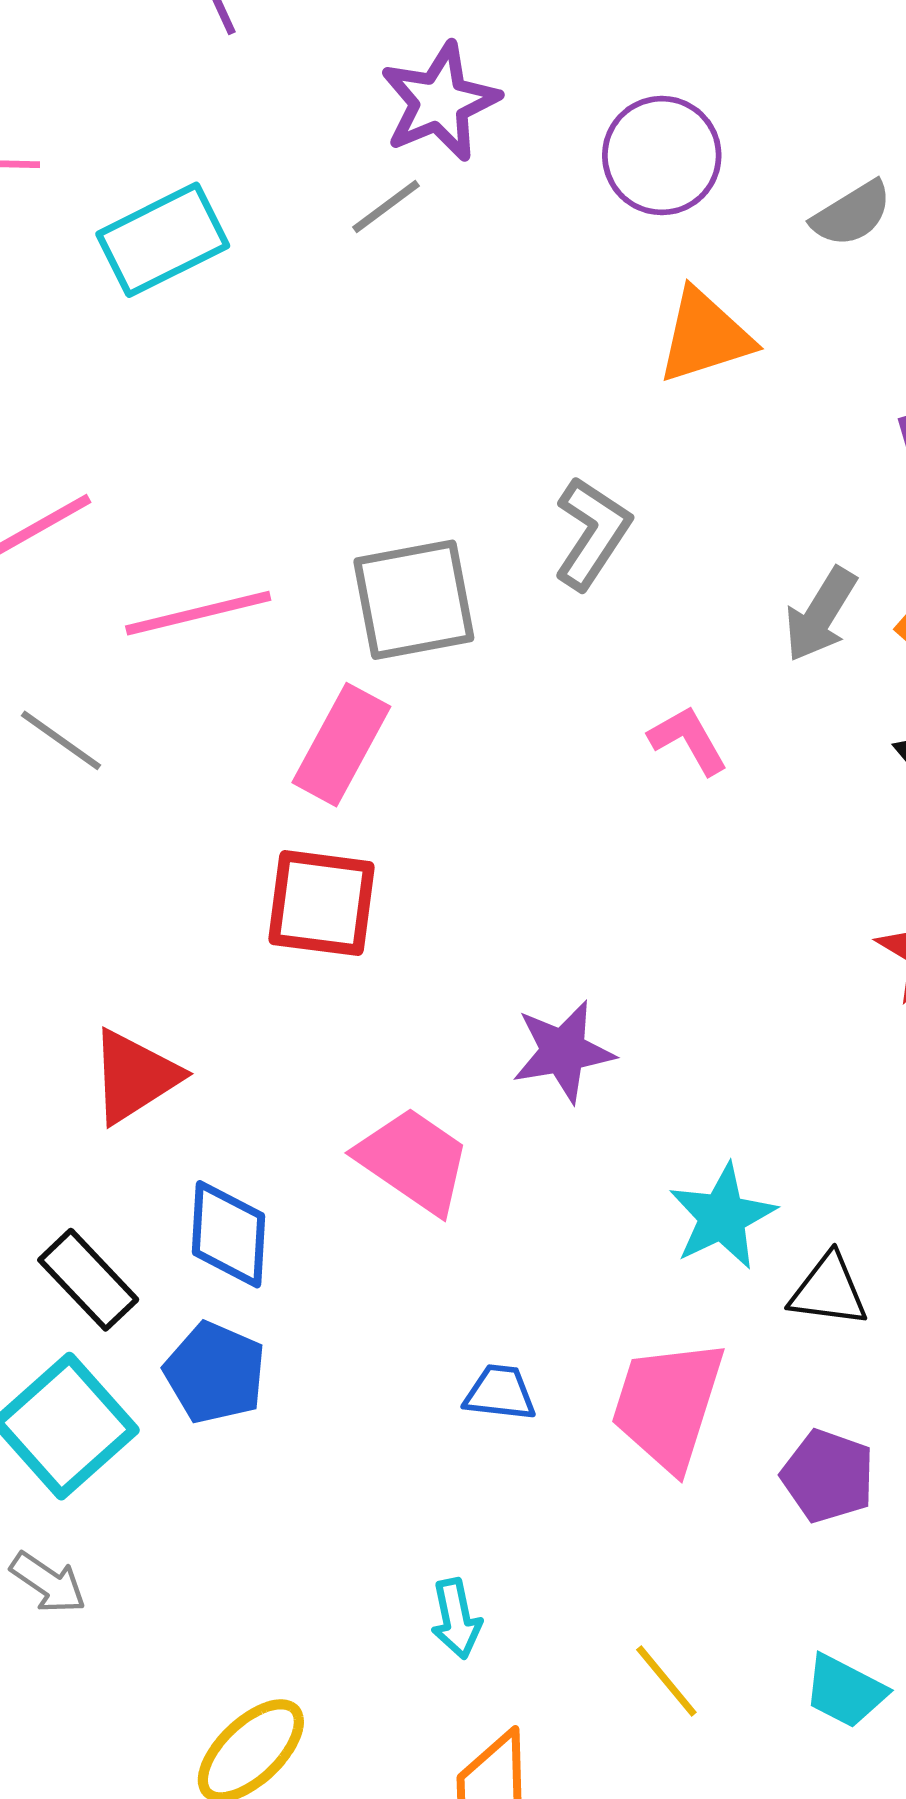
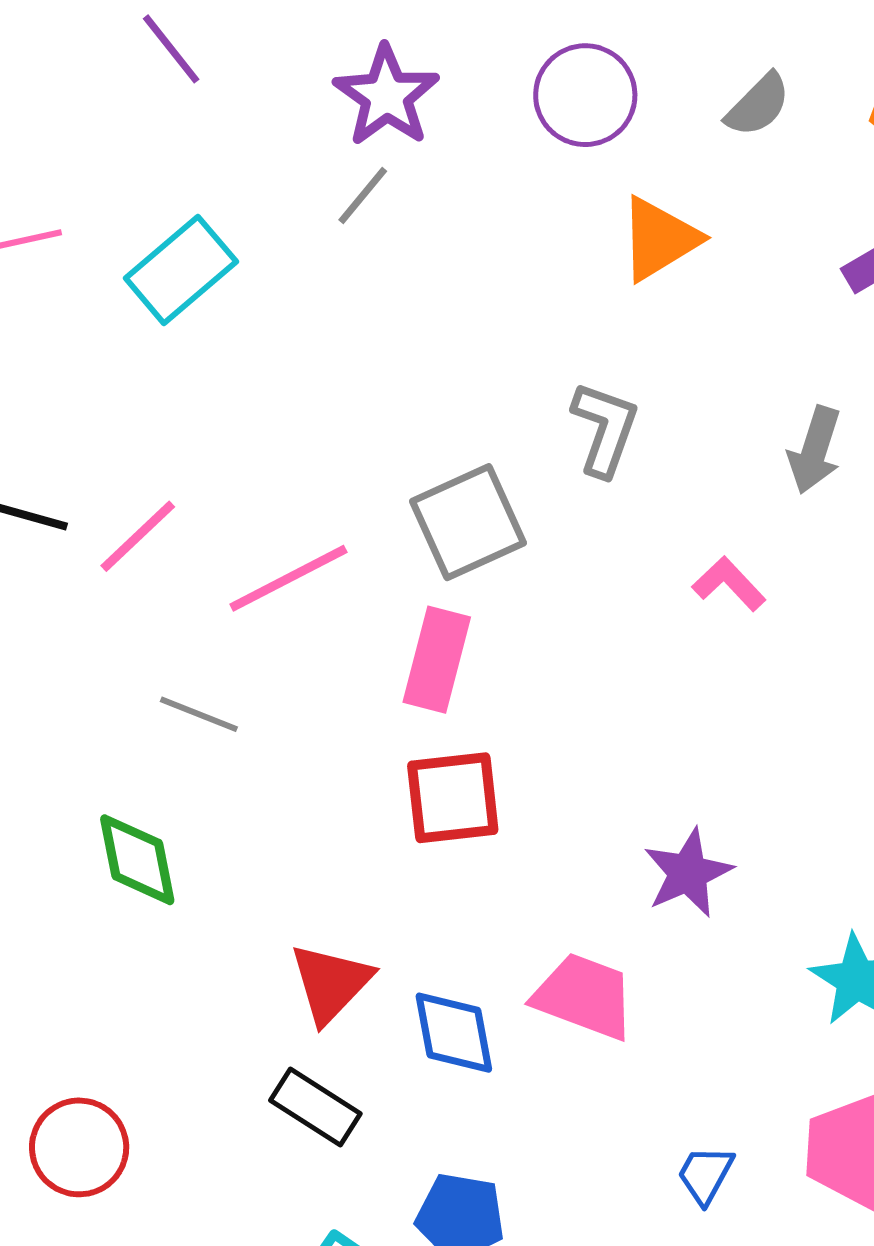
blue diamond: (228, 1234) -> (454, 1033), moved
black rectangle: (88, 1280) -> (315, 1107), moved
blue trapezoid: (500, 1393) -> (705, 1175), turned -54

